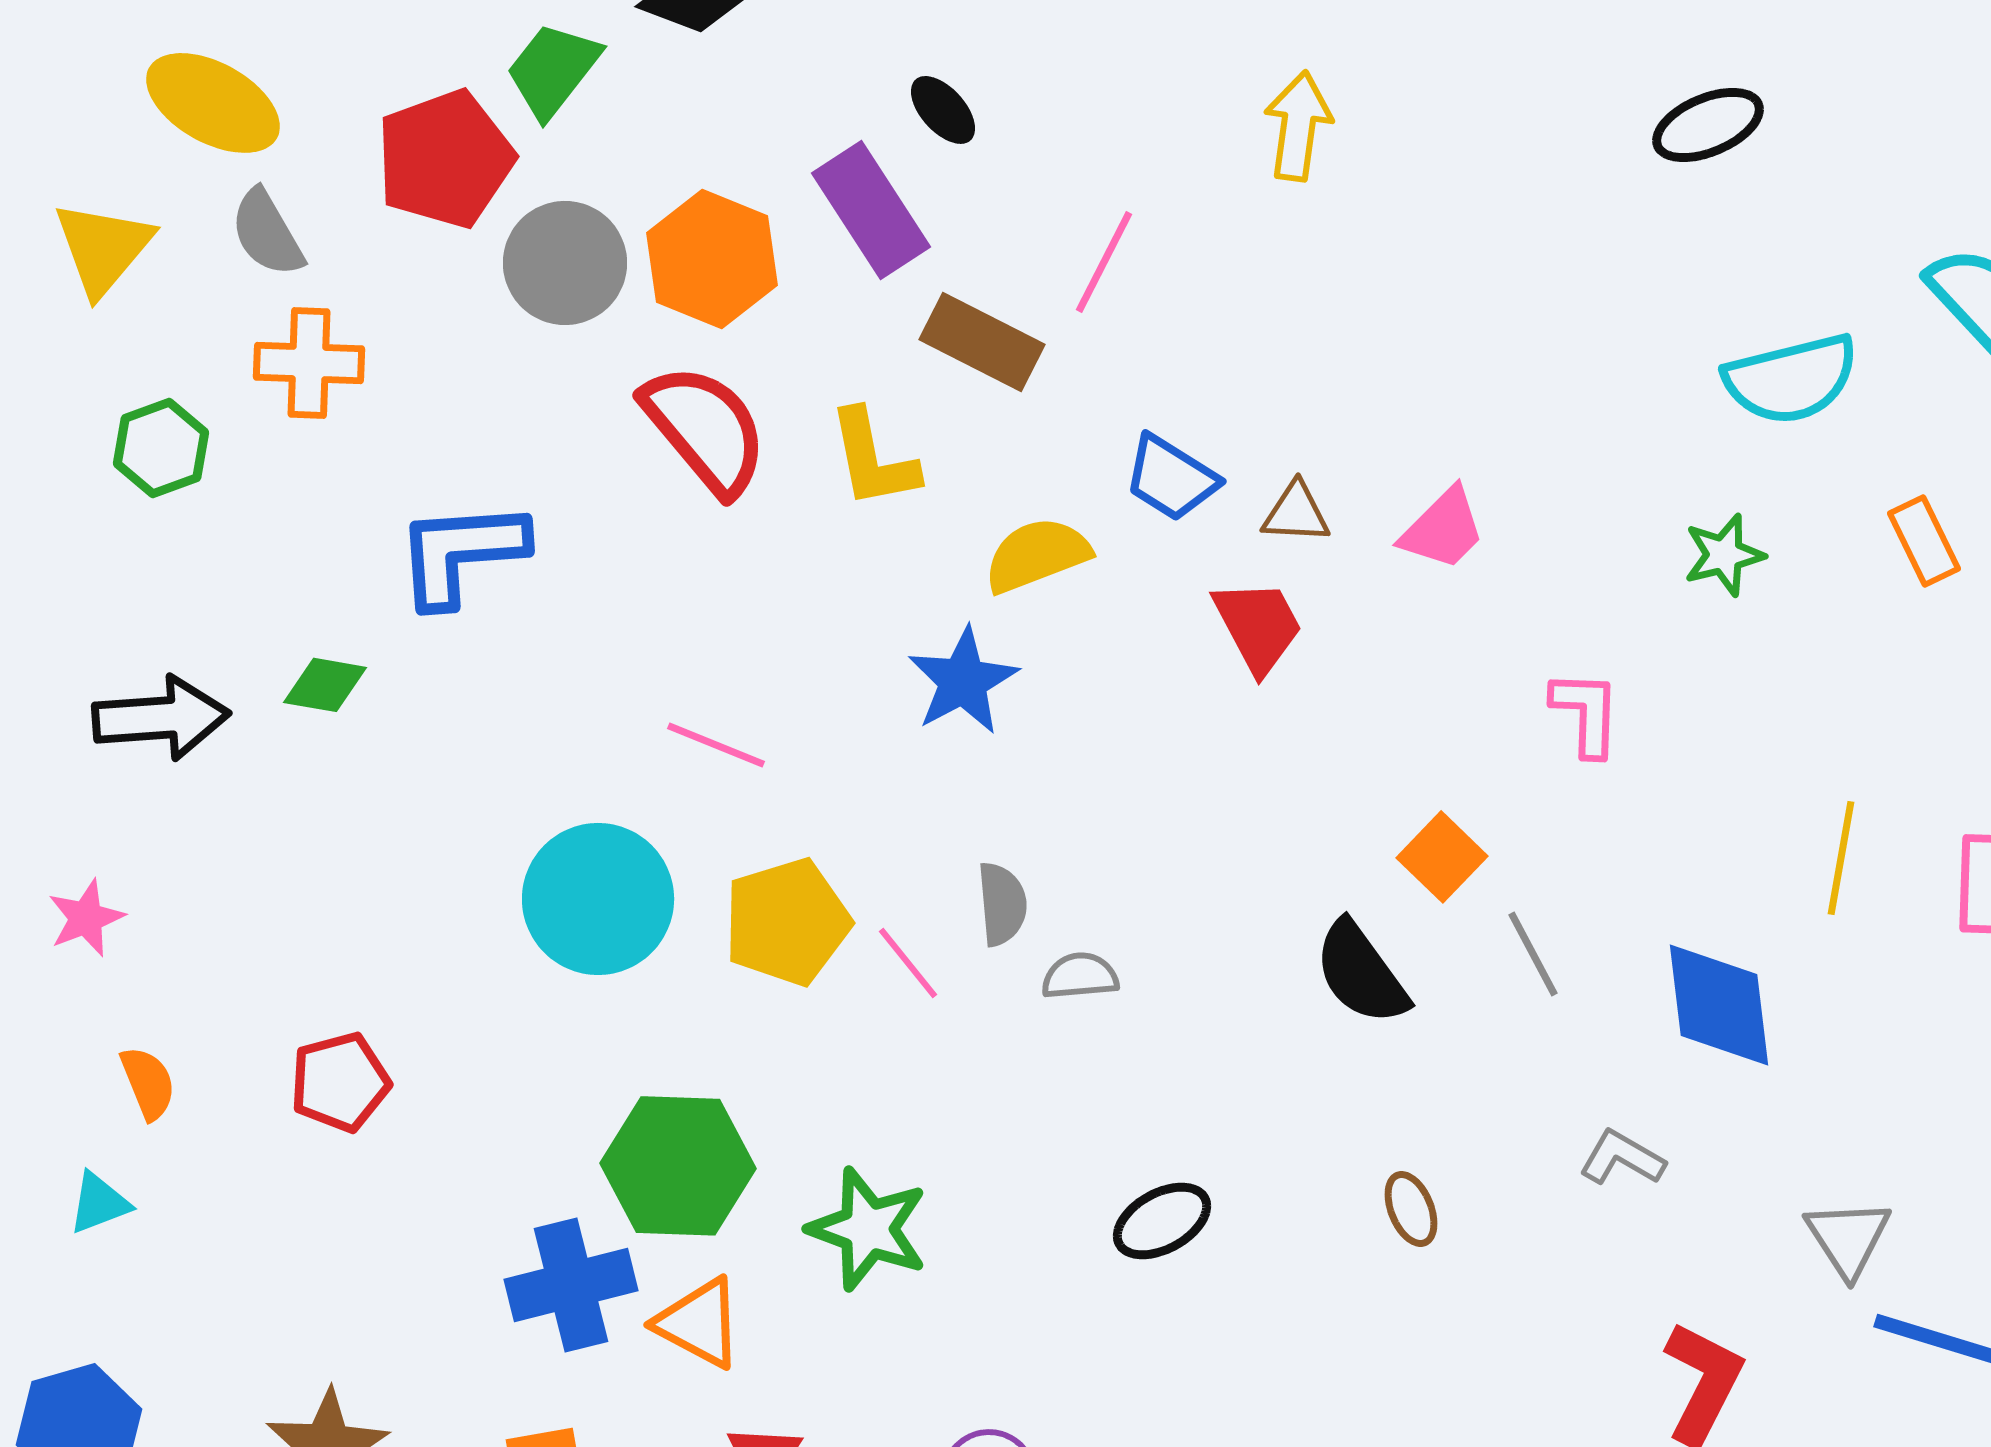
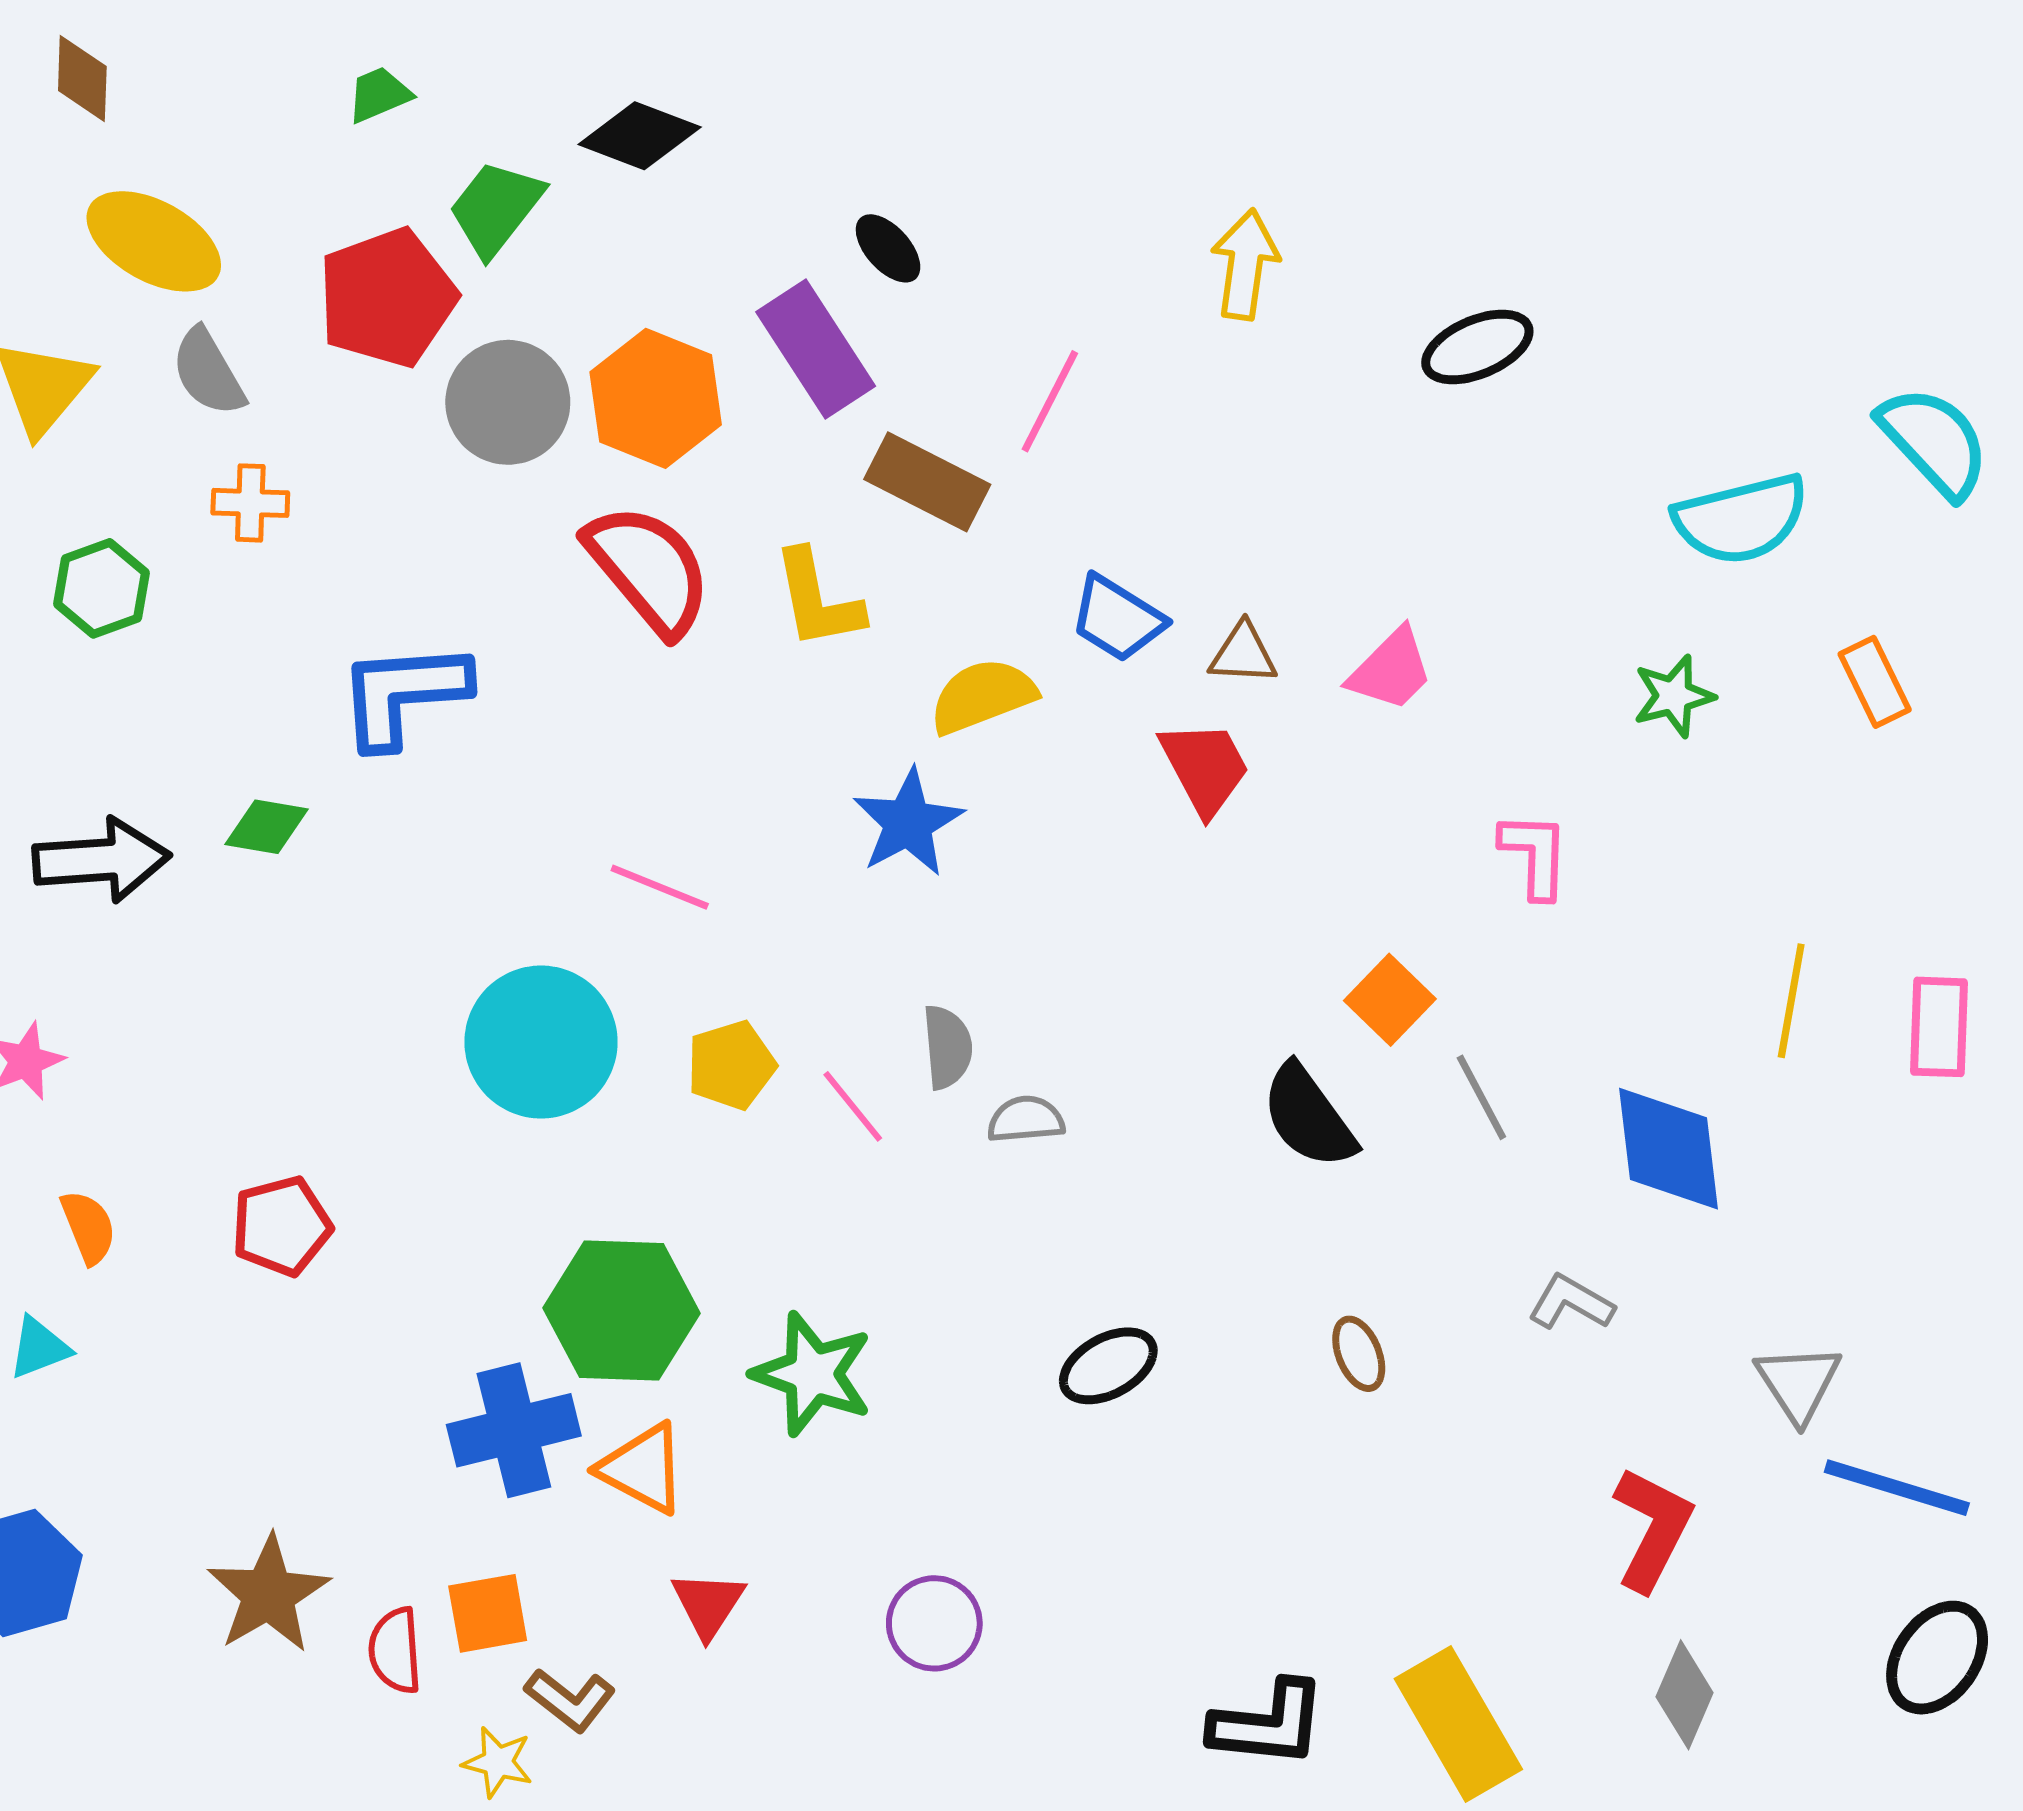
black ellipse: (1708, 125) -> (1477, 347), moved
orange cross: (309, 363) -> (250, 503), size x0.7
yellow pentagon: (787, 922) -> (731, 1065), size x0.7

